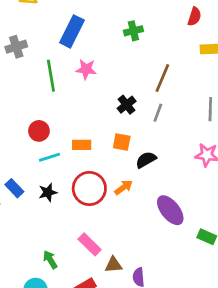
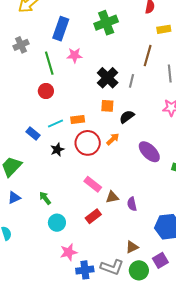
green cross: (133, 31) -> (106, 23), size x1.6
brown line: (162, 78) -> (148, 56), moved
black cross: (127, 105) -> (108, 78), size x1.5
red circle: (39, 131) -> (46, 91), moved
orange rectangle: (82, 145) -> (78, 119), moved
blue rectangle: (14, 188) -> (33, 133), moved
green arrow: (50, 260) -> (45, 198), moved

